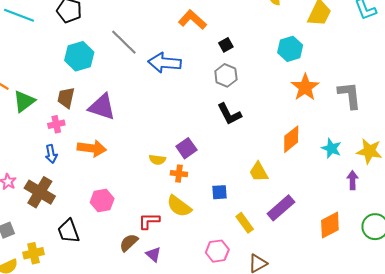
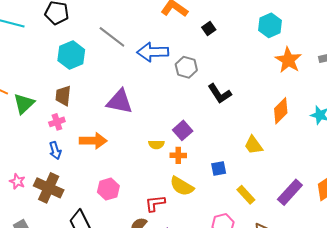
gray hexagon: (226, 75) -> (186, 67), moved
purple triangle: (102, 107) -> (120, 101), moved
purple rectangle: (281, 208) -> (290, 192), moved

